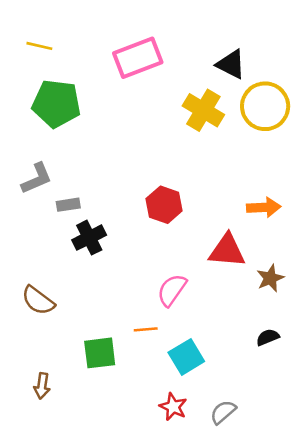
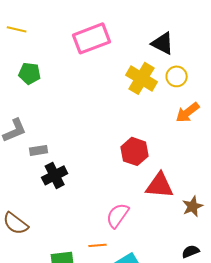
green pentagon: (56, 104) -> (30, 73), size x0.6
yellow circle: (265, 106) -> (177, 76), moved, size x0.6
red hexagon: (164, 205) -> (135, 151), moved
orange arrow: (264, 207) -> (188, 112), moved, turned 145

